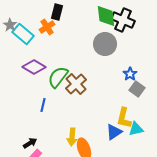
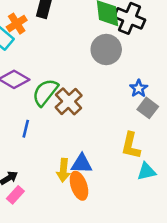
orange cross: (47, 27) -> (17, 24), moved
cyan triangle: (136, 129) -> (146, 171), moved
blue triangle: (114, 132) -> (82, 164), moved, turned 36

